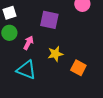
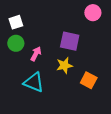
purple square: (49, 20) -> (70, 41), moved

